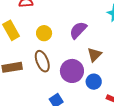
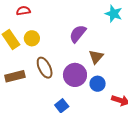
yellow circle: (44, 33) -> (32, 38), moved

